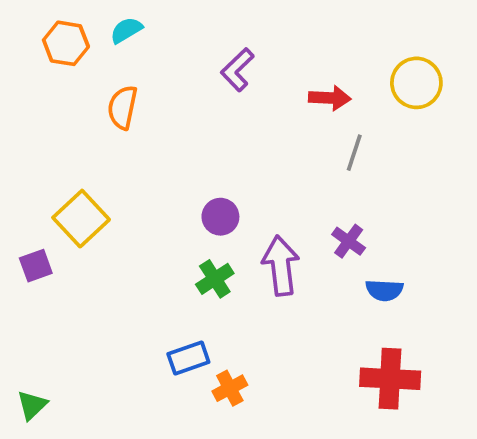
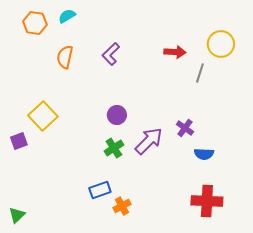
purple L-shape: (237, 70) -> (111, 54), moved
gray line: (354, 153) -> (200, 73), moved
purple arrow: (281, 266) -> (149, 141), turned 52

